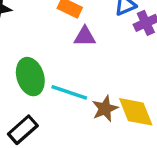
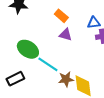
green ellipse: (30, 77) -> (28, 49), turned -55

